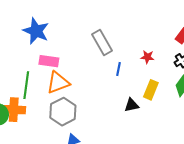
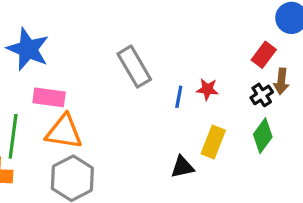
blue line: (118, 69) -> (179, 97), moved
orange triangle: (58, 83) -> (64, 132), turned 30

